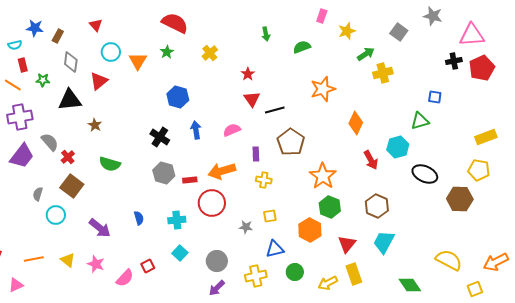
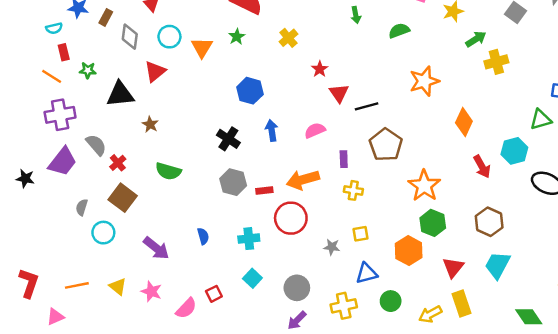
gray diamond: (71, 62) -> (130, 37), moved
red star: (248, 74) -> (320, 69), moved

